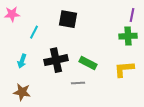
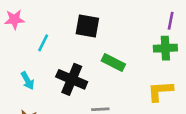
black cross: (56, 60) -> (72, 79), turned 35
cyan arrow: (22, 61) -> (27, 81), turned -48
green rectangle: (88, 63) -> (113, 62), moved

